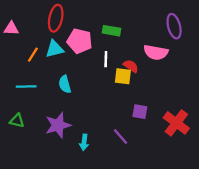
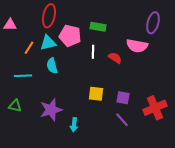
purple ellipse: (174, 26) -> (153, 23), turned 30
yellow square: (123, 76) -> (96, 94), moved
cyan semicircle: (65, 84) -> (52, 66), moved
red cross: (176, 123) -> (155, 108), turned 30
purple line: (121, 137) -> (122, 120), moved

